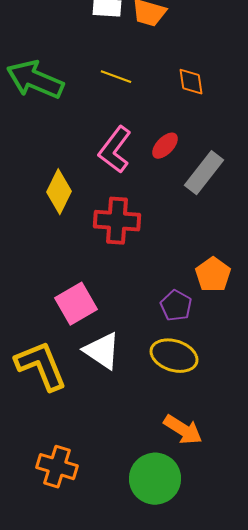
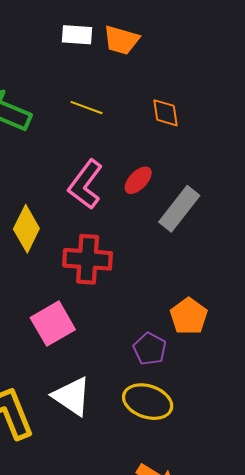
pink square: (76, 304) -> (53, 324), moved

